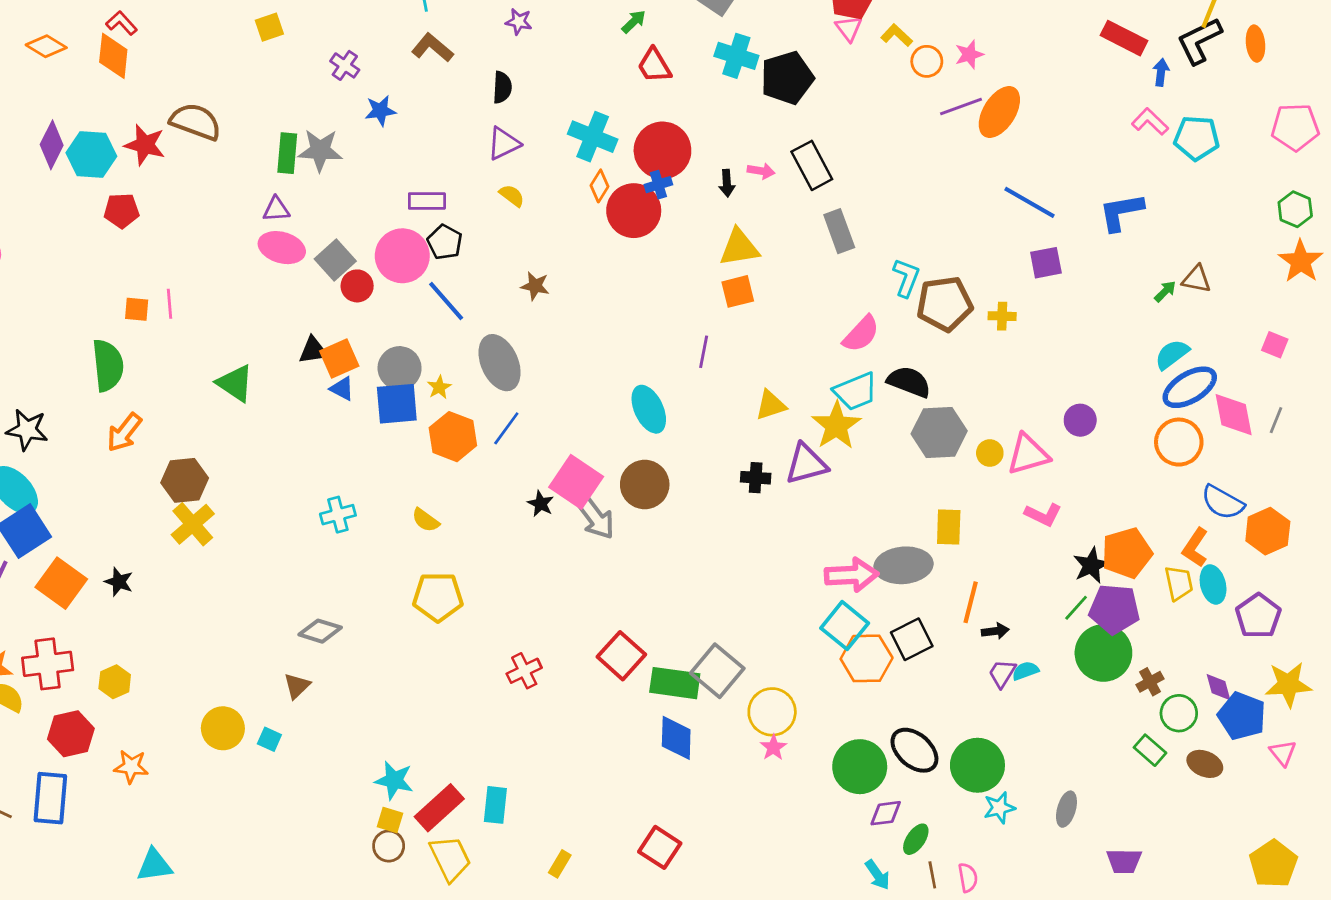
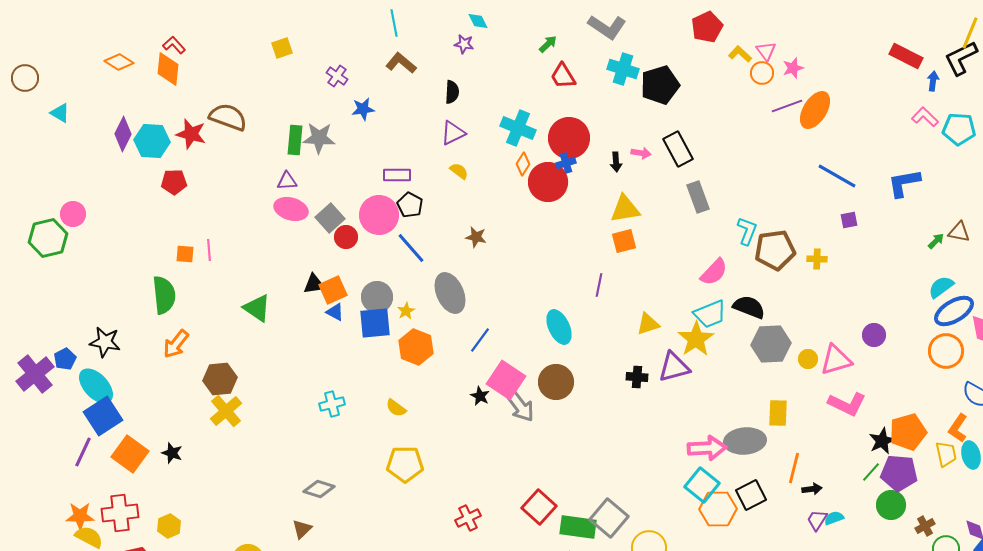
pink triangle: (849, 28) -> (766, 51), moved
purple square: (1046, 263) -> (849, 220), size x0.7
blue line: (506, 428) -> (480, 340), moved
pink L-shape: (1043, 515) -> (847, 404), size x1.4
green circle: (1103, 653) -> (891, 505), size x0.7

